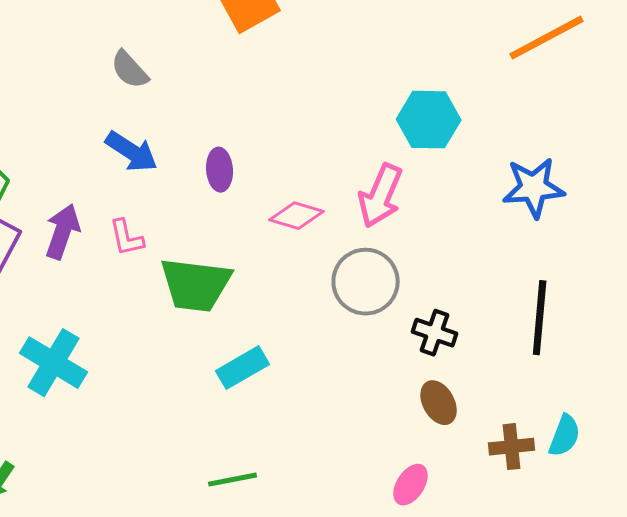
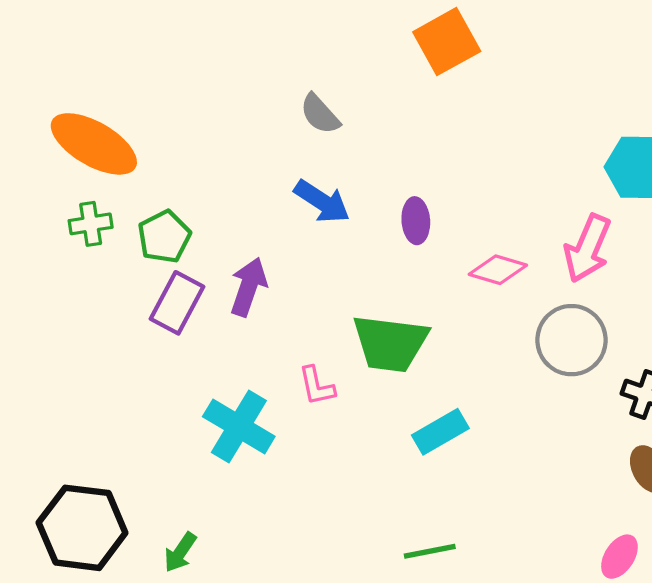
pink L-shape: (127, 238) -> (317, 386), moved

